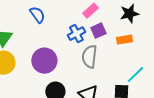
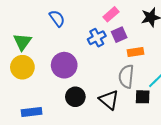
orange rectangle: (124, 40) -> (135, 52), moved
gray semicircle: (89, 57) -> (126, 76), moved

